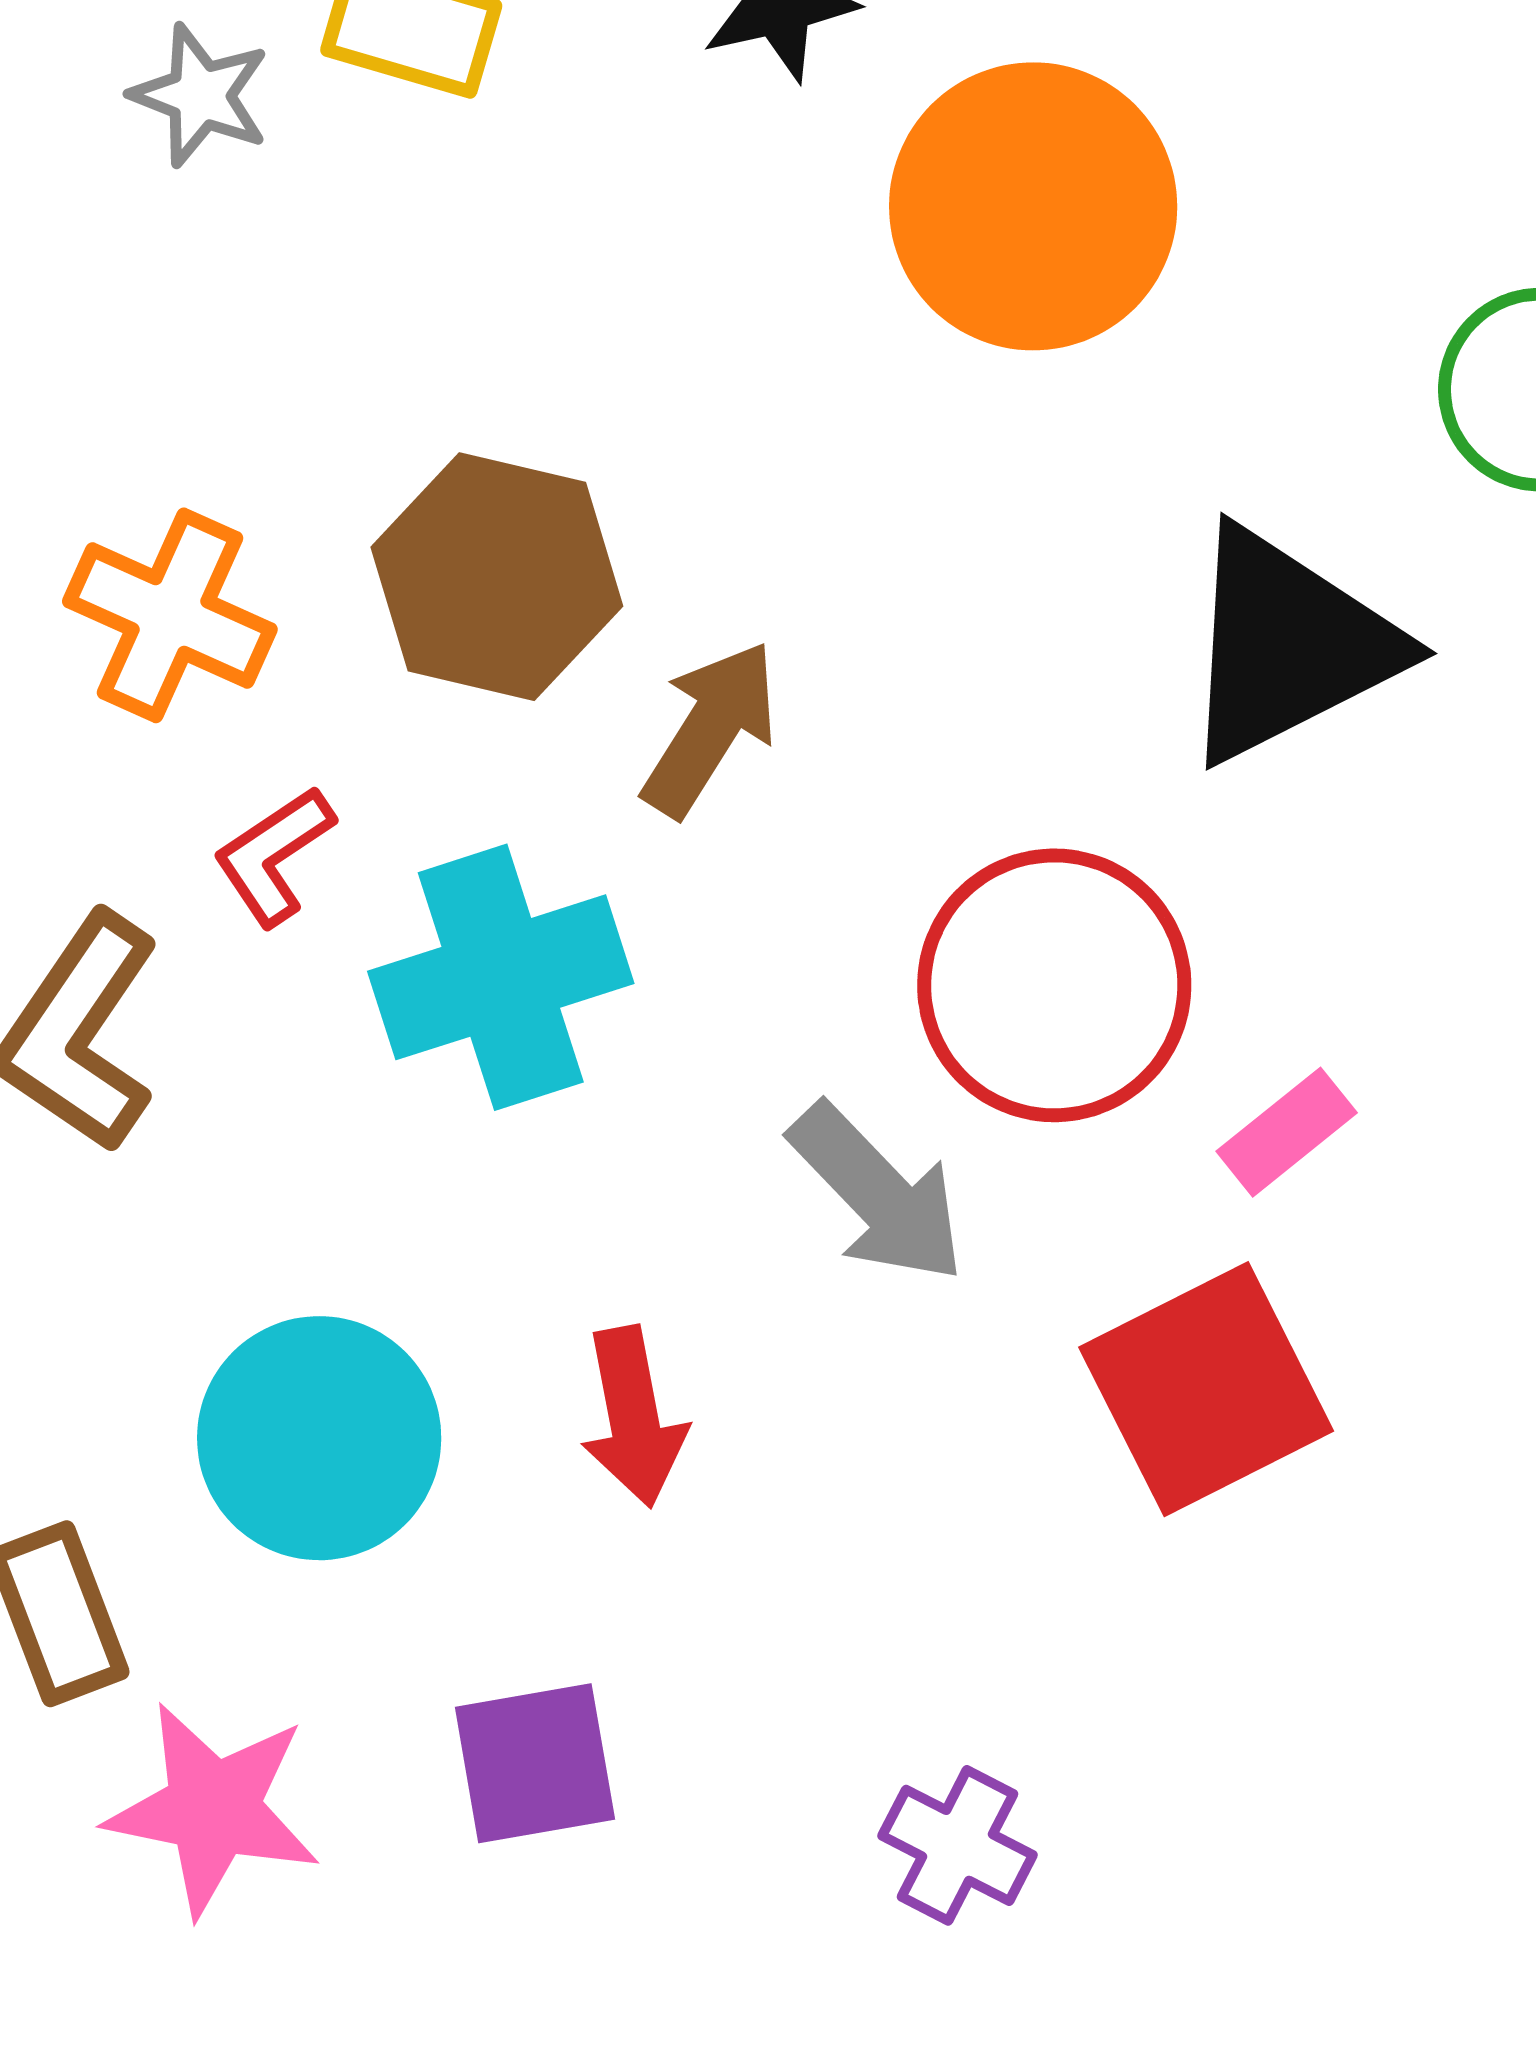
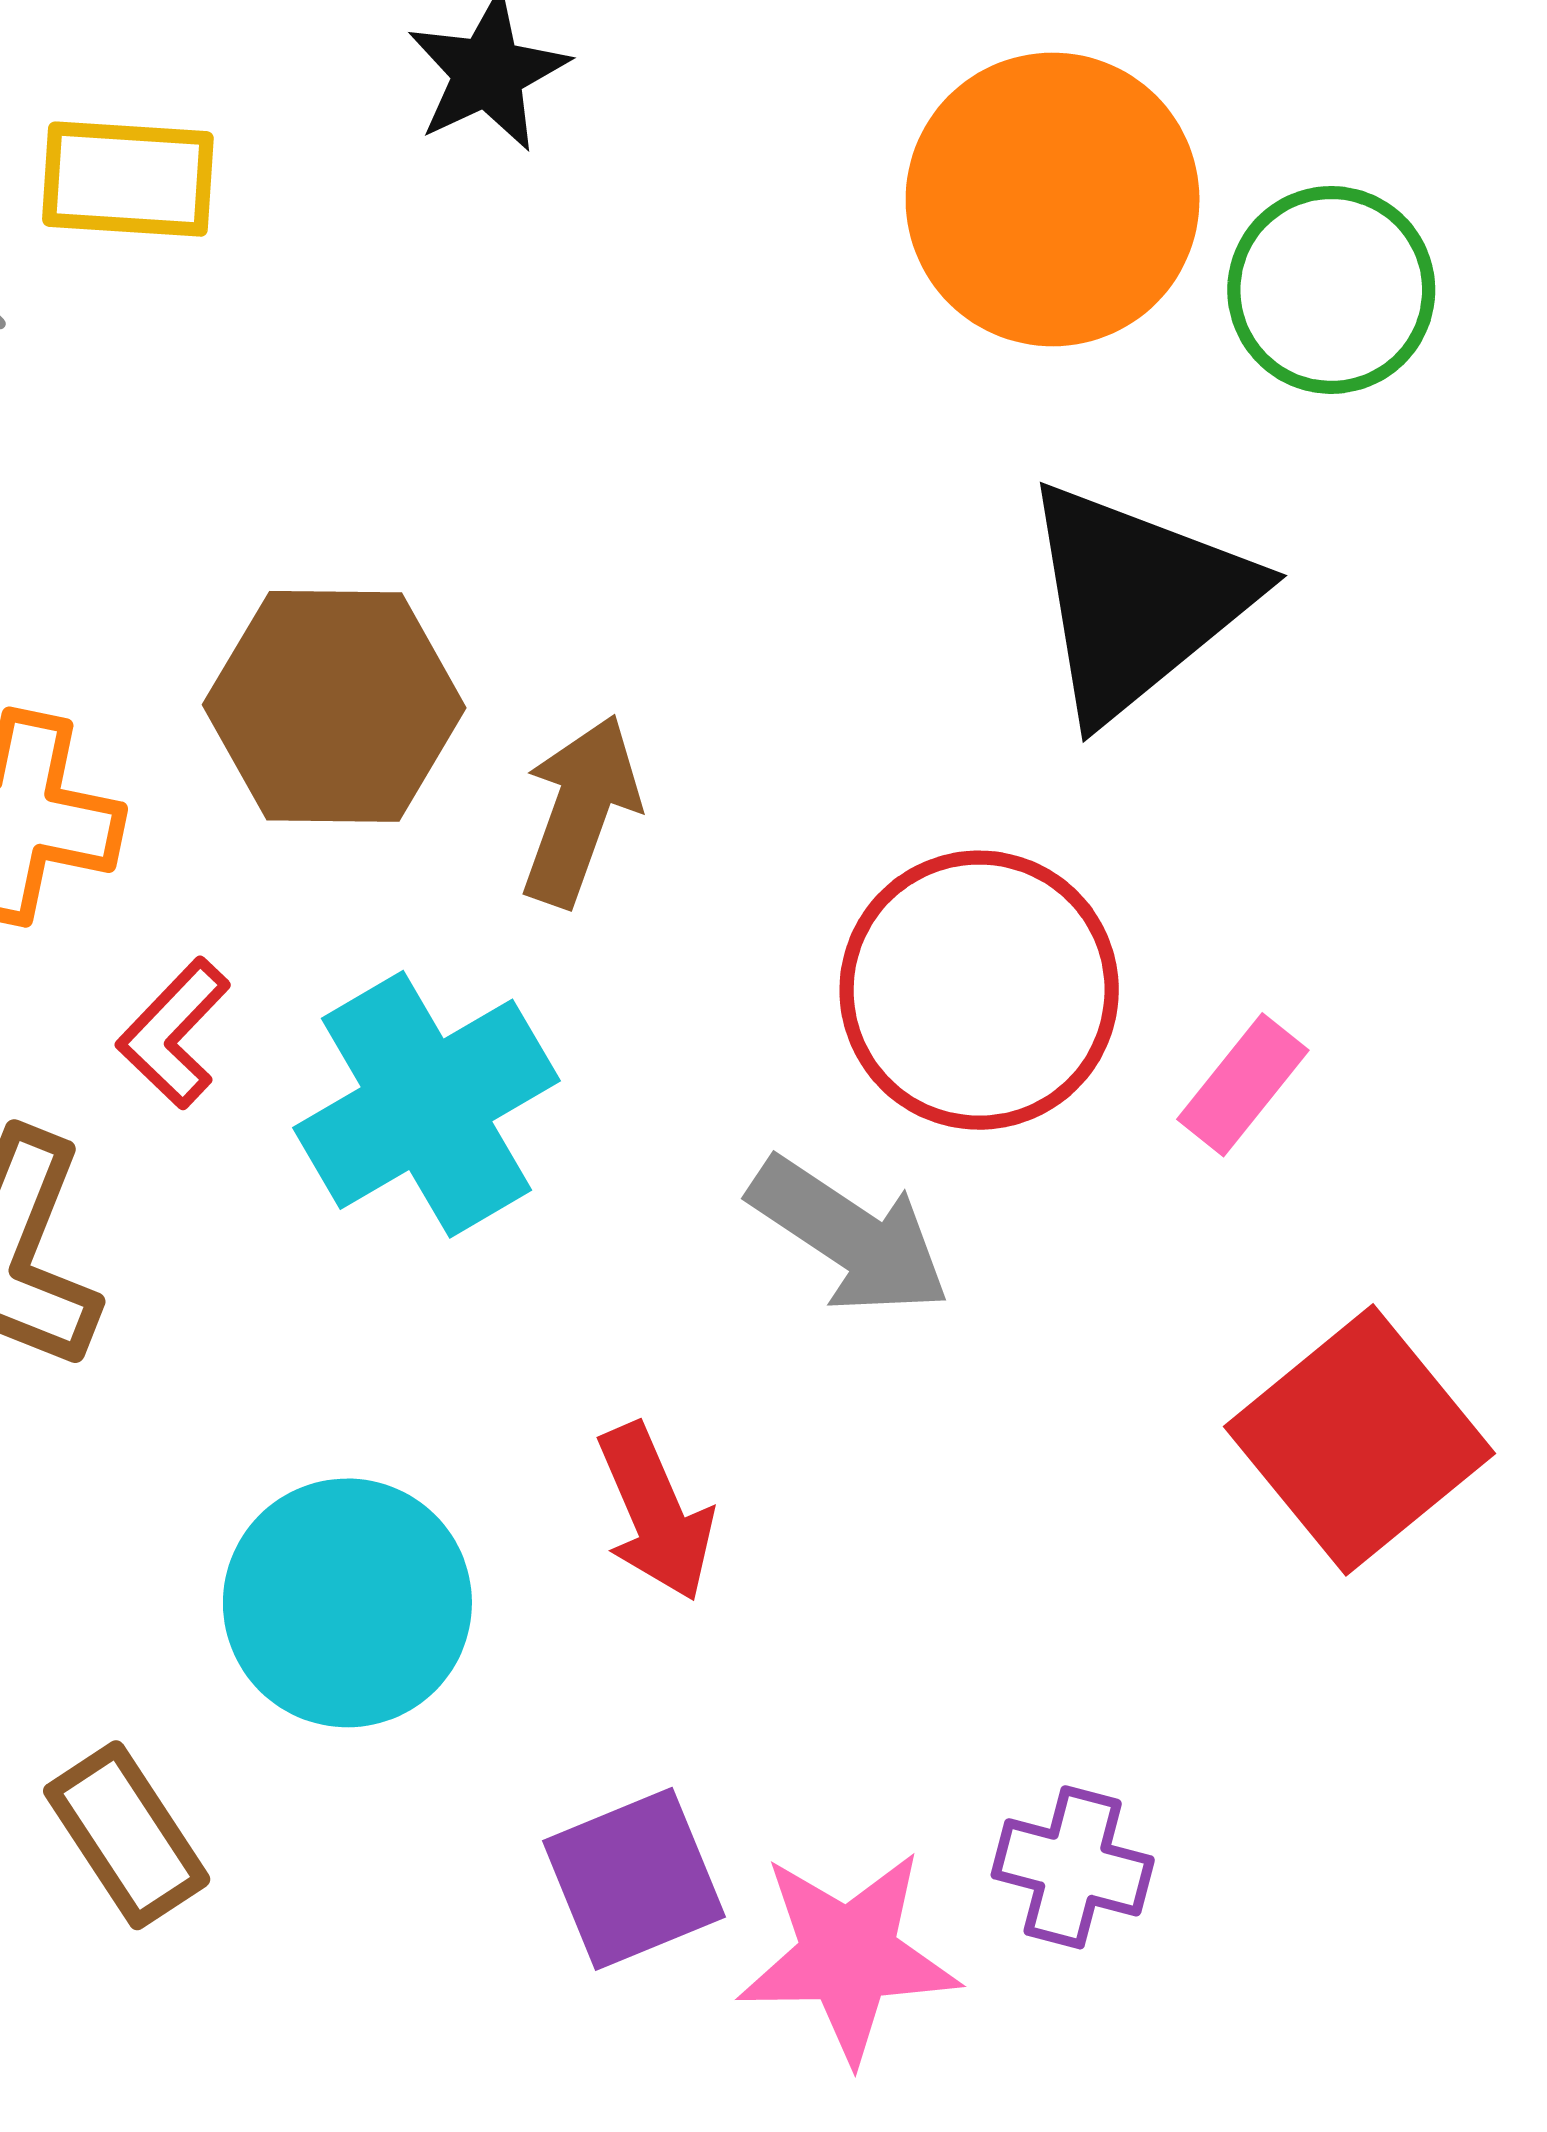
orange circle: (1033, 206) -> (1053, 199), moved
red square: (1206, 1389) -> (1359, 1440), moved
pink star: (213, 1809) -> (848, 1956), moved

